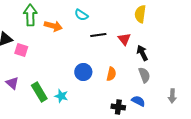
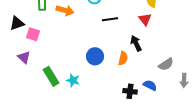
red triangle: (124, 39) -> (145, 19), moved
black arrow: (142, 53) -> (136, 43), moved
gray semicircle: (144, 75) -> (166, 64), moved, turned 77
purple triangle: (12, 83) -> (24, 57), moved

